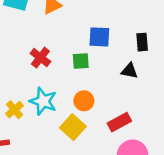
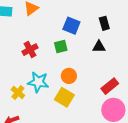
blue square: (99, 37) -> (71, 26), turned 30
red cross: (40, 58) -> (30, 50), turned 35
red rectangle: (119, 122) -> (110, 86), moved

